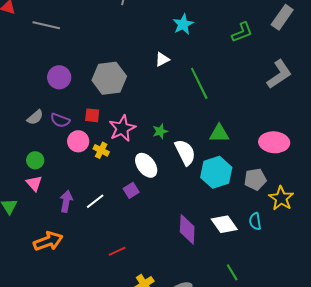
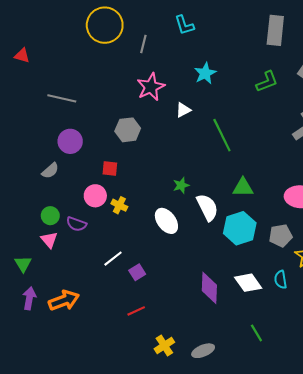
gray line: (46, 25) -> (62, 98), moved
purple circle: (59, 77) -> (70, 141), moved
gray hexagon: (109, 78) -> (128, 130), size x0.7
purple semicircle: (60, 120) -> (76, 224), moved
pink star: (122, 128) -> (151, 87), moved
purple square: (131, 190) -> (137, 272), moved
purple arrow: (66, 201) -> (29, 298), moved

